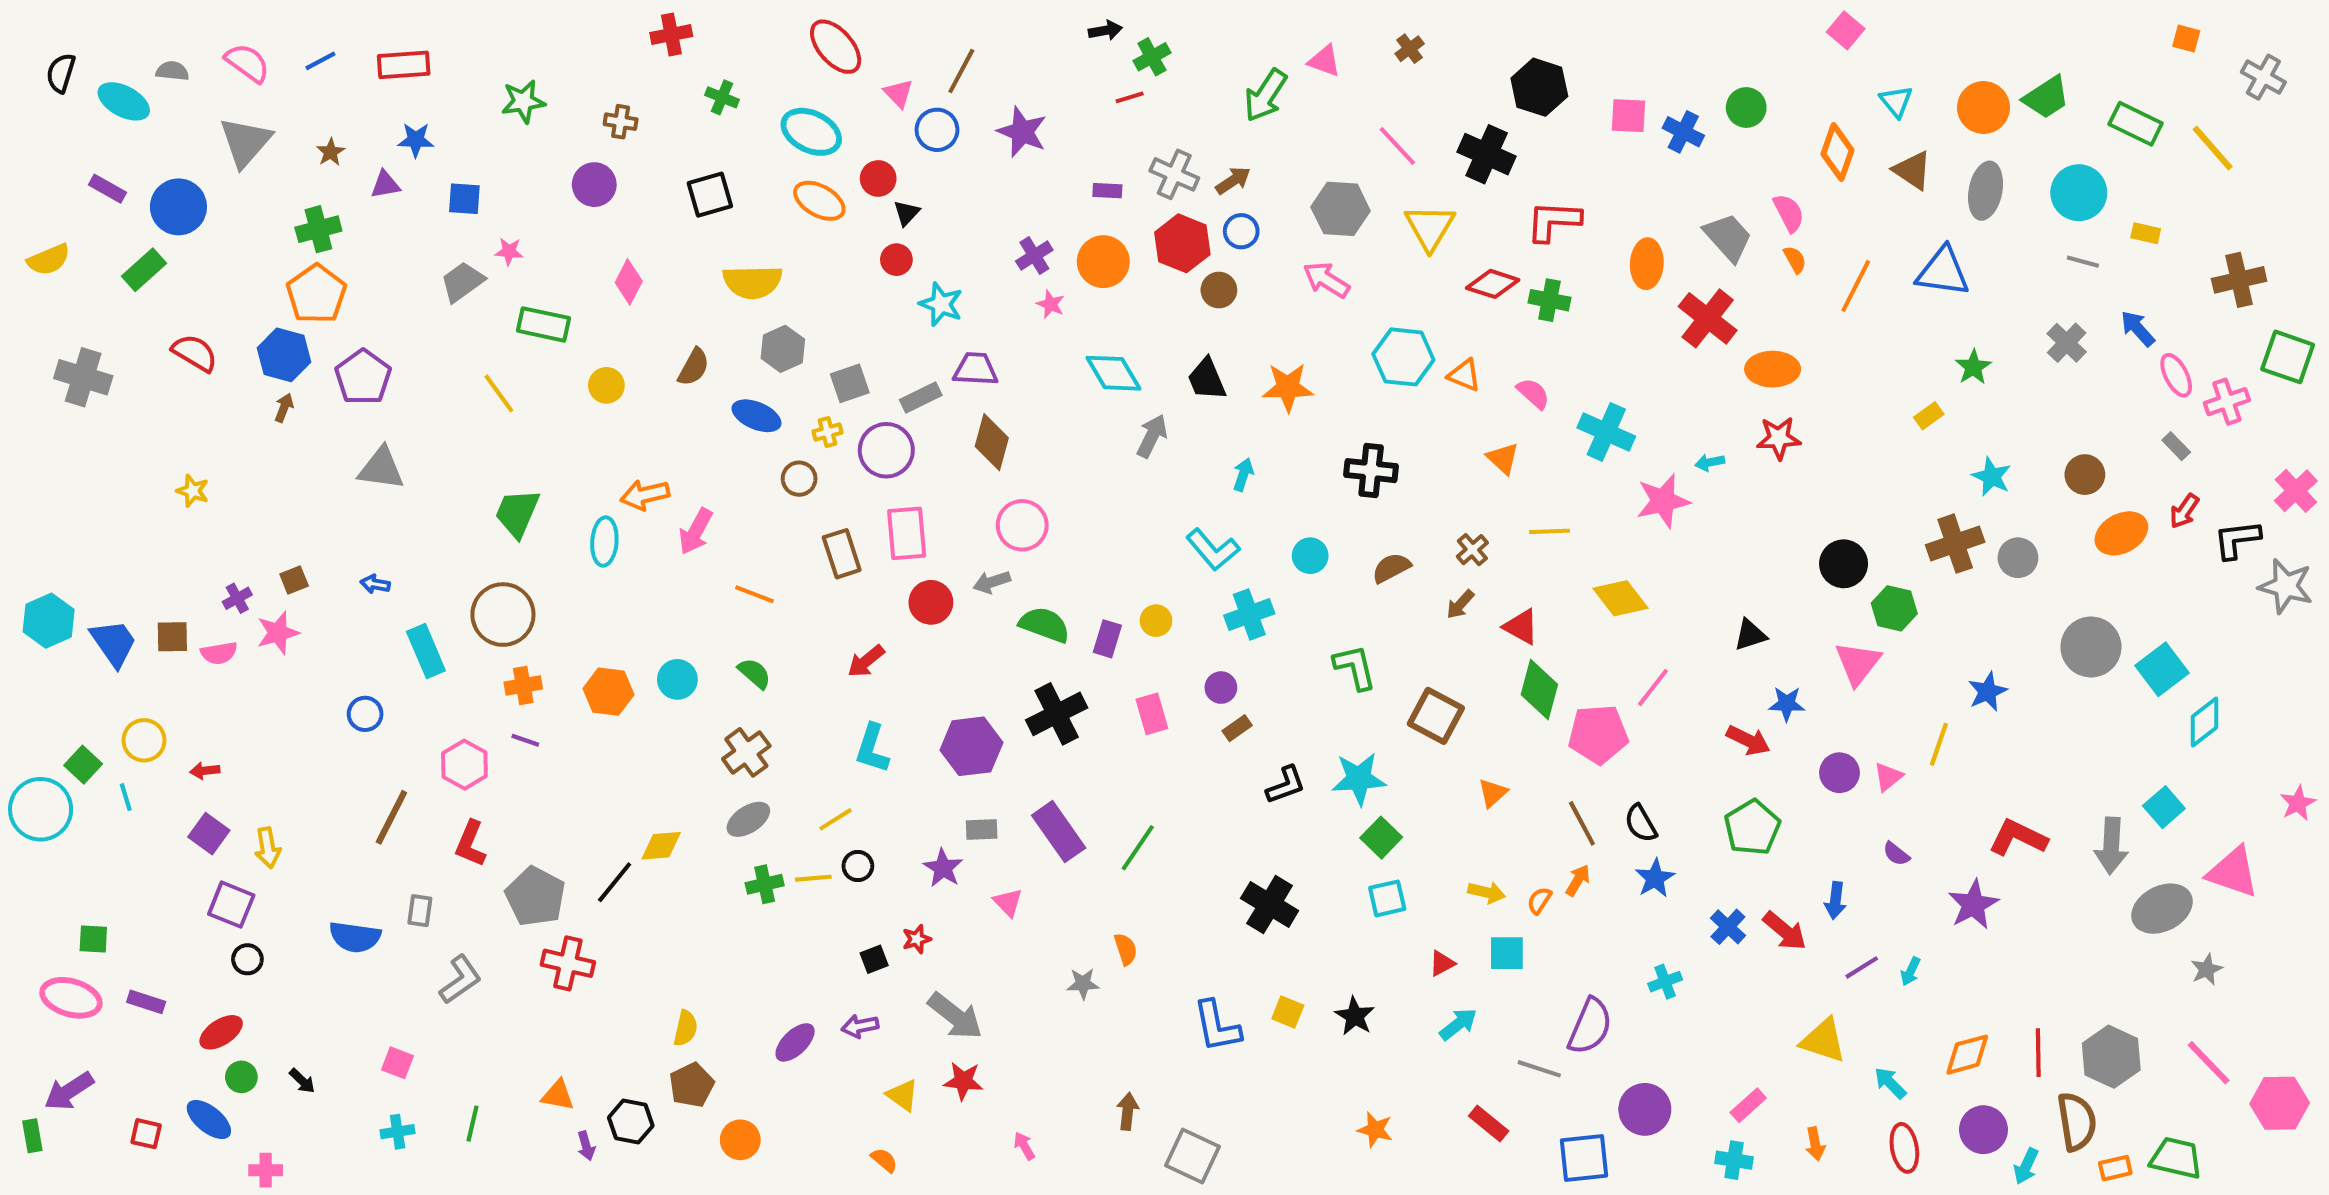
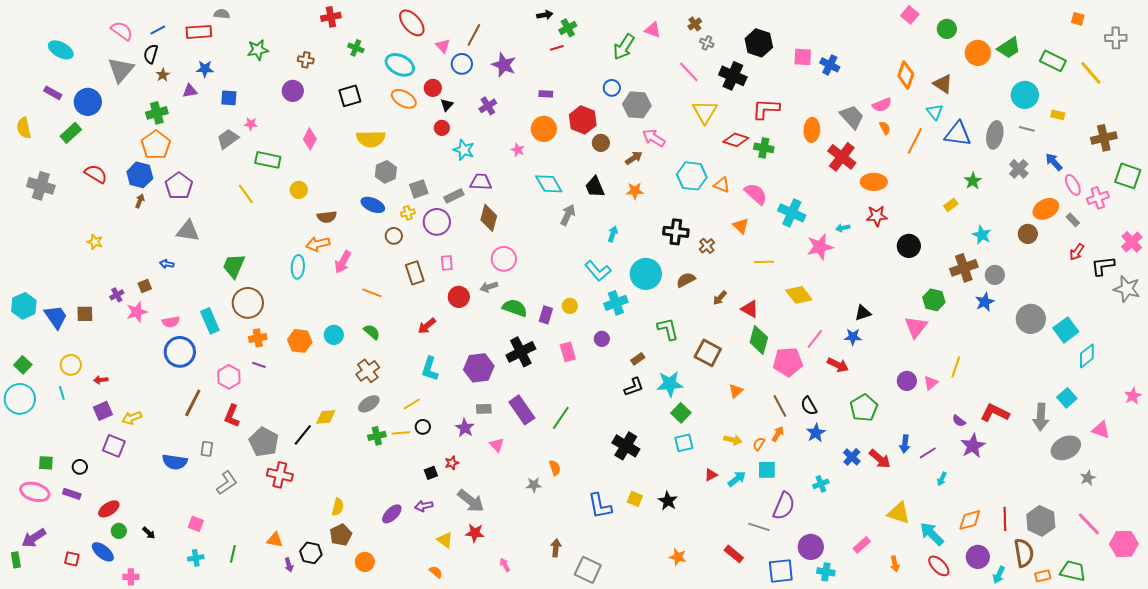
gray semicircle: (172, 71) -> (222, 14), moved
black semicircle: (61, 73) -> (151, 54), moved
gray cross: (2263, 77) -> (1116, 38), turned -30
cyan triangle: (1896, 101) -> (935, 112), moved
green circle: (1746, 107) -> (947, 29), moved
gray cross: (1174, 174) -> (707, 43), moved, size x0.6
brown arrow: (1233, 181) -> (634, 158), moved
gray ellipse: (1986, 191) -> (995, 135), moved
gray hexagon: (1341, 209) -> (637, 105), moved
pink semicircle: (1789, 213) -> (882, 105), turned 96
blue circle: (1241, 231) -> (612, 88), moved
purple cross: (1034, 256) -> (488, 106), moved
yellow semicircle: (49, 260) -> (24, 128), turned 100
brown semicircle: (694, 367) -> (327, 217), moved, turned 54
orange star: (1288, 387) -> (635, 191), size x0.7
pink semicircle: (1533, 393) -> (756, 194), size x1.4
green trapezoid: (517, 513) -> (234, 266), moved
pink rectangle: (907, 533) -> (447, 263), size x0.6
orange ellipse: (2121, 533) -> (1046, 209), moved
brown cross: (1472, 550) -> (707, 246), moved
cyan circle: (1310, 556) -> (646, 274), size x1.8
black circle: (1844, 564) -> (909, 246), moved
blue arrow: (375, 584) -> (167, 264), moved
pink semicircle: (219, 653) -> (171, 322), moved
blue star: (1988, 692) -> (985, 302), moved
blue star: (1787, 704) -> (853, 337), moved
blue circle: (365, 714) -> (180, 352), size x1.8
brown rectangle: (1237, 728) -> (638, 359), moved
red arrow: (1748, 740) -> (838, 365), moved
green square: (83, 765) -> (23, 365), moved
purple square: (209, 834) -> (103, 411), turned 30
yellow arrow: (268, 848) -> (132, 418), turned 78
purple semicircle: (1896, 854) -> (959, 421), moved
pink triangle: (2233, 872) -> (1101, 430), size x0.7
cyan square: (1507, 953) -> (767, 470), moved
black circle: (247, 959) -> (80, 467), moved
purple line: (1862, 967) -> (928, 453), moved
cyan arrow: (1458, 1024) -> (737, 479), moved
cyan arrow: (1890, 1083) -> (932, 534), size x1.5
red ellipse: (1904, 1148) -> (939, 566), turned -35
cyan cross: (1734, 1160) -> (826, 572), moved

